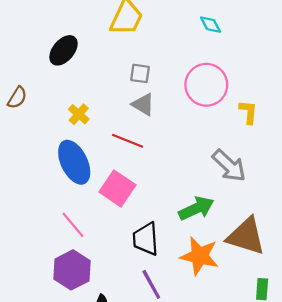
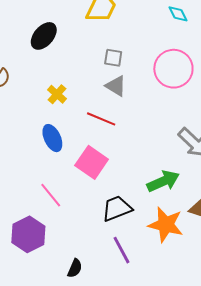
blue ellipse: (74, 162) -> (52, 138), size x0.7
black trapezoid: (146, 239) -> (117, 209), turned 72
purple hexagon: (72, 270) -> (28, 234), moved

